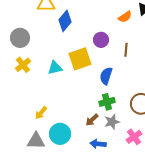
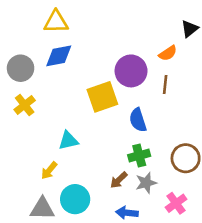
orange semicircle: (125, 17) -> (168, 53), moved
blue diamond: (65, 21) -> (59, 56), moved, turned 40
purple circle: (101, 40) -> (131, 71), size x1.5
cyan triangle: (55, 68) -> (68, 141), moved
blue semicircle: (106, 76) -> (138, 120), turned -36

